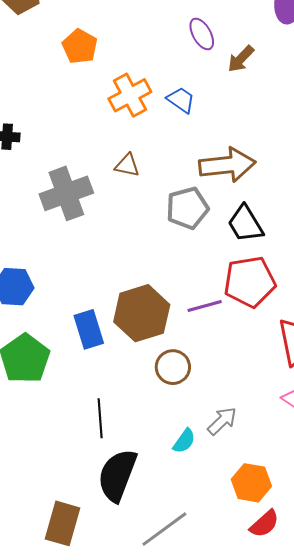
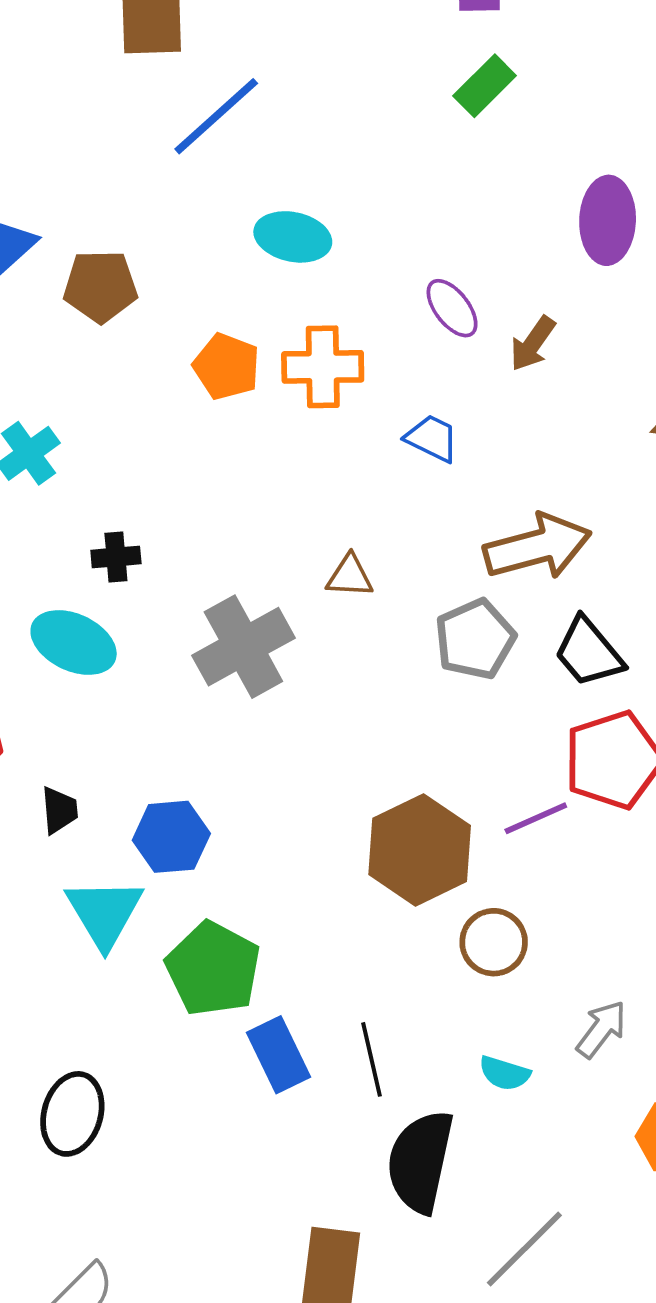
orange cross: (130, 95) -> (323, 367), moved, turned 36
blue rectangle: (89, 329) -> (279, 1055), moved
cyan semicircle: (184, 441) -> (505, 1073), moved, turned 80

